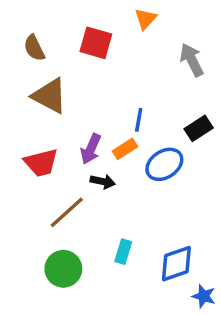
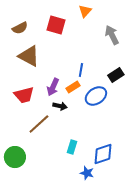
brown semicircle: (34, 48) -> (20, 28), turned -91
green circle: (63, 269) -> (15, 157), moved
blue star: (204, 296) -> (87, 173), moved

